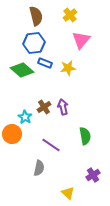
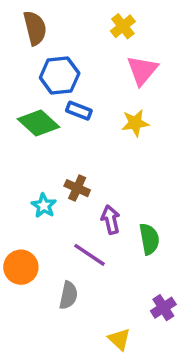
brown semicircle: (36, 16) -> (35, 28), moved
yellow star: (68, 68) -> (135, 123), moved
brown cross: (44, 107) -> (77, 188), turned -32
purple arrow: (63, 107) -> (111, 220), moved
orange circle: (12, 134) -> (21, 267), moved

